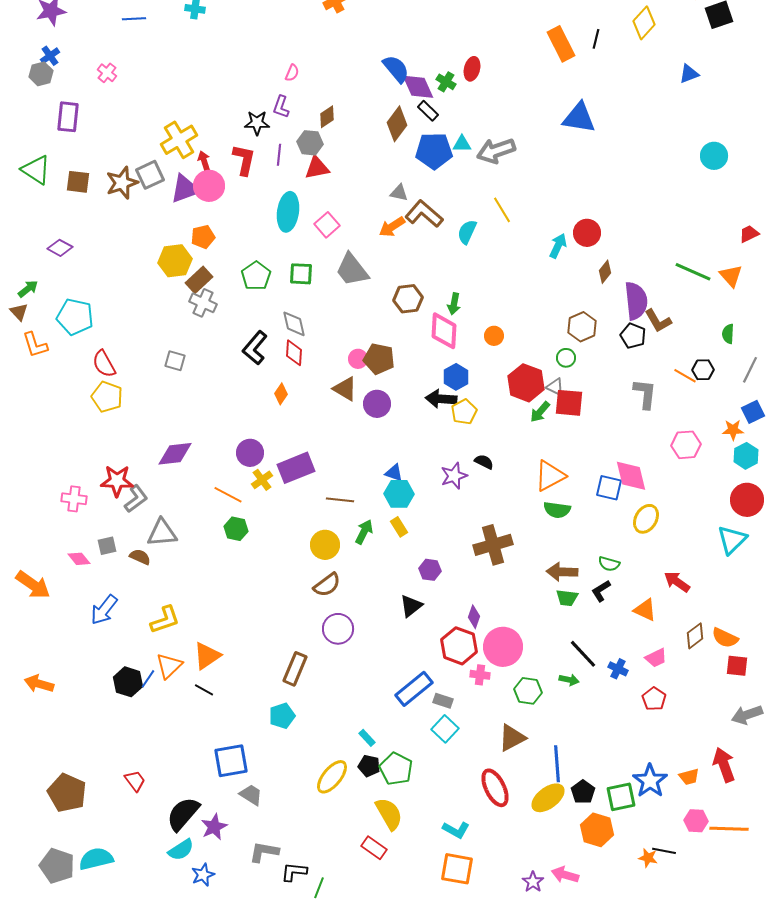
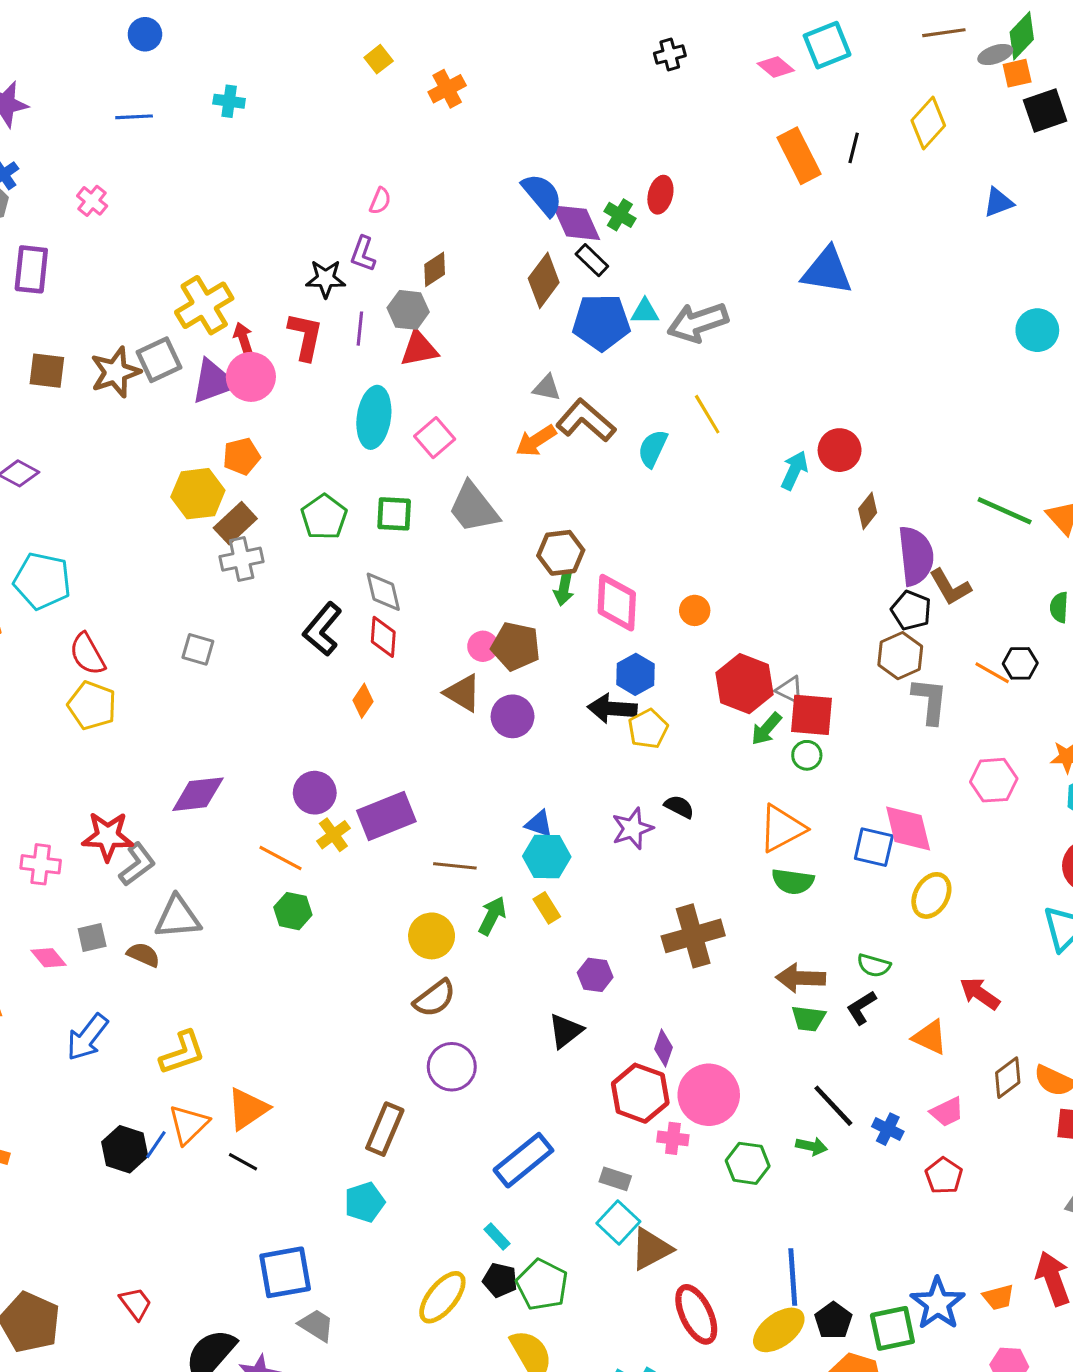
gray cross: (203, 303) -> (242, 559), turned -36
green arrow: (454, 304) -> (564, 589), moved
brown hexagon: (582, 327) -> (900, 656), moved
green circle: (566, 358) -> (807, 755), moved
blue rectangle: (414, 689) -> (523, 1160), moved
brown triangle: (512, 738) -> (651, 1249), moved

